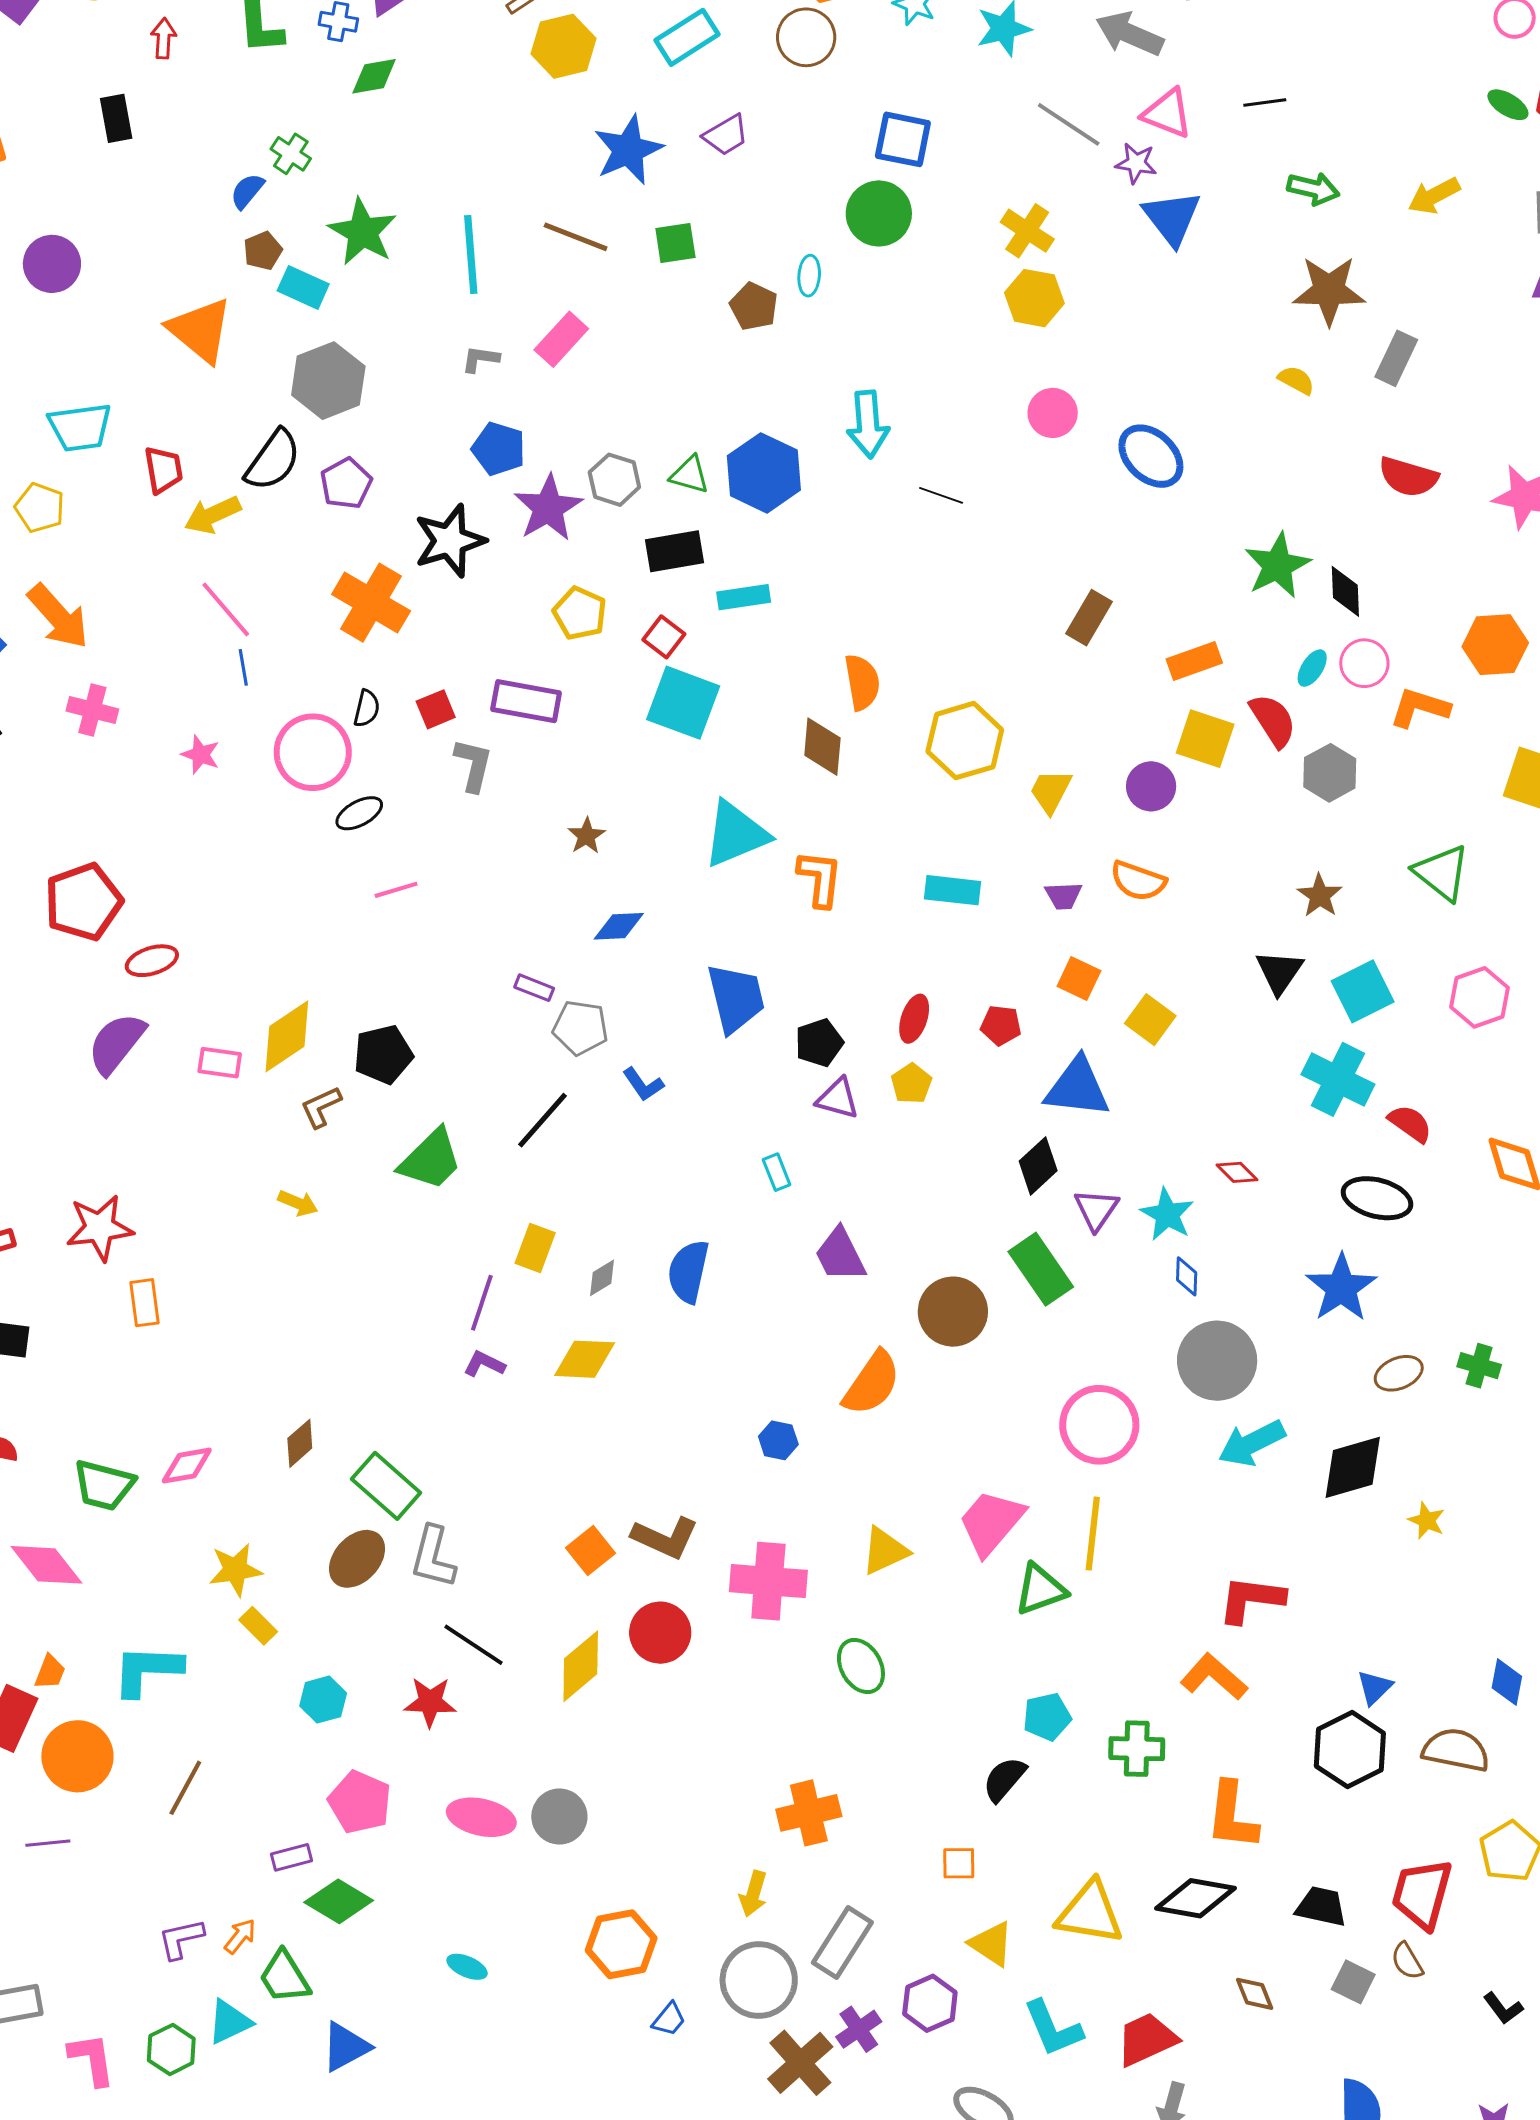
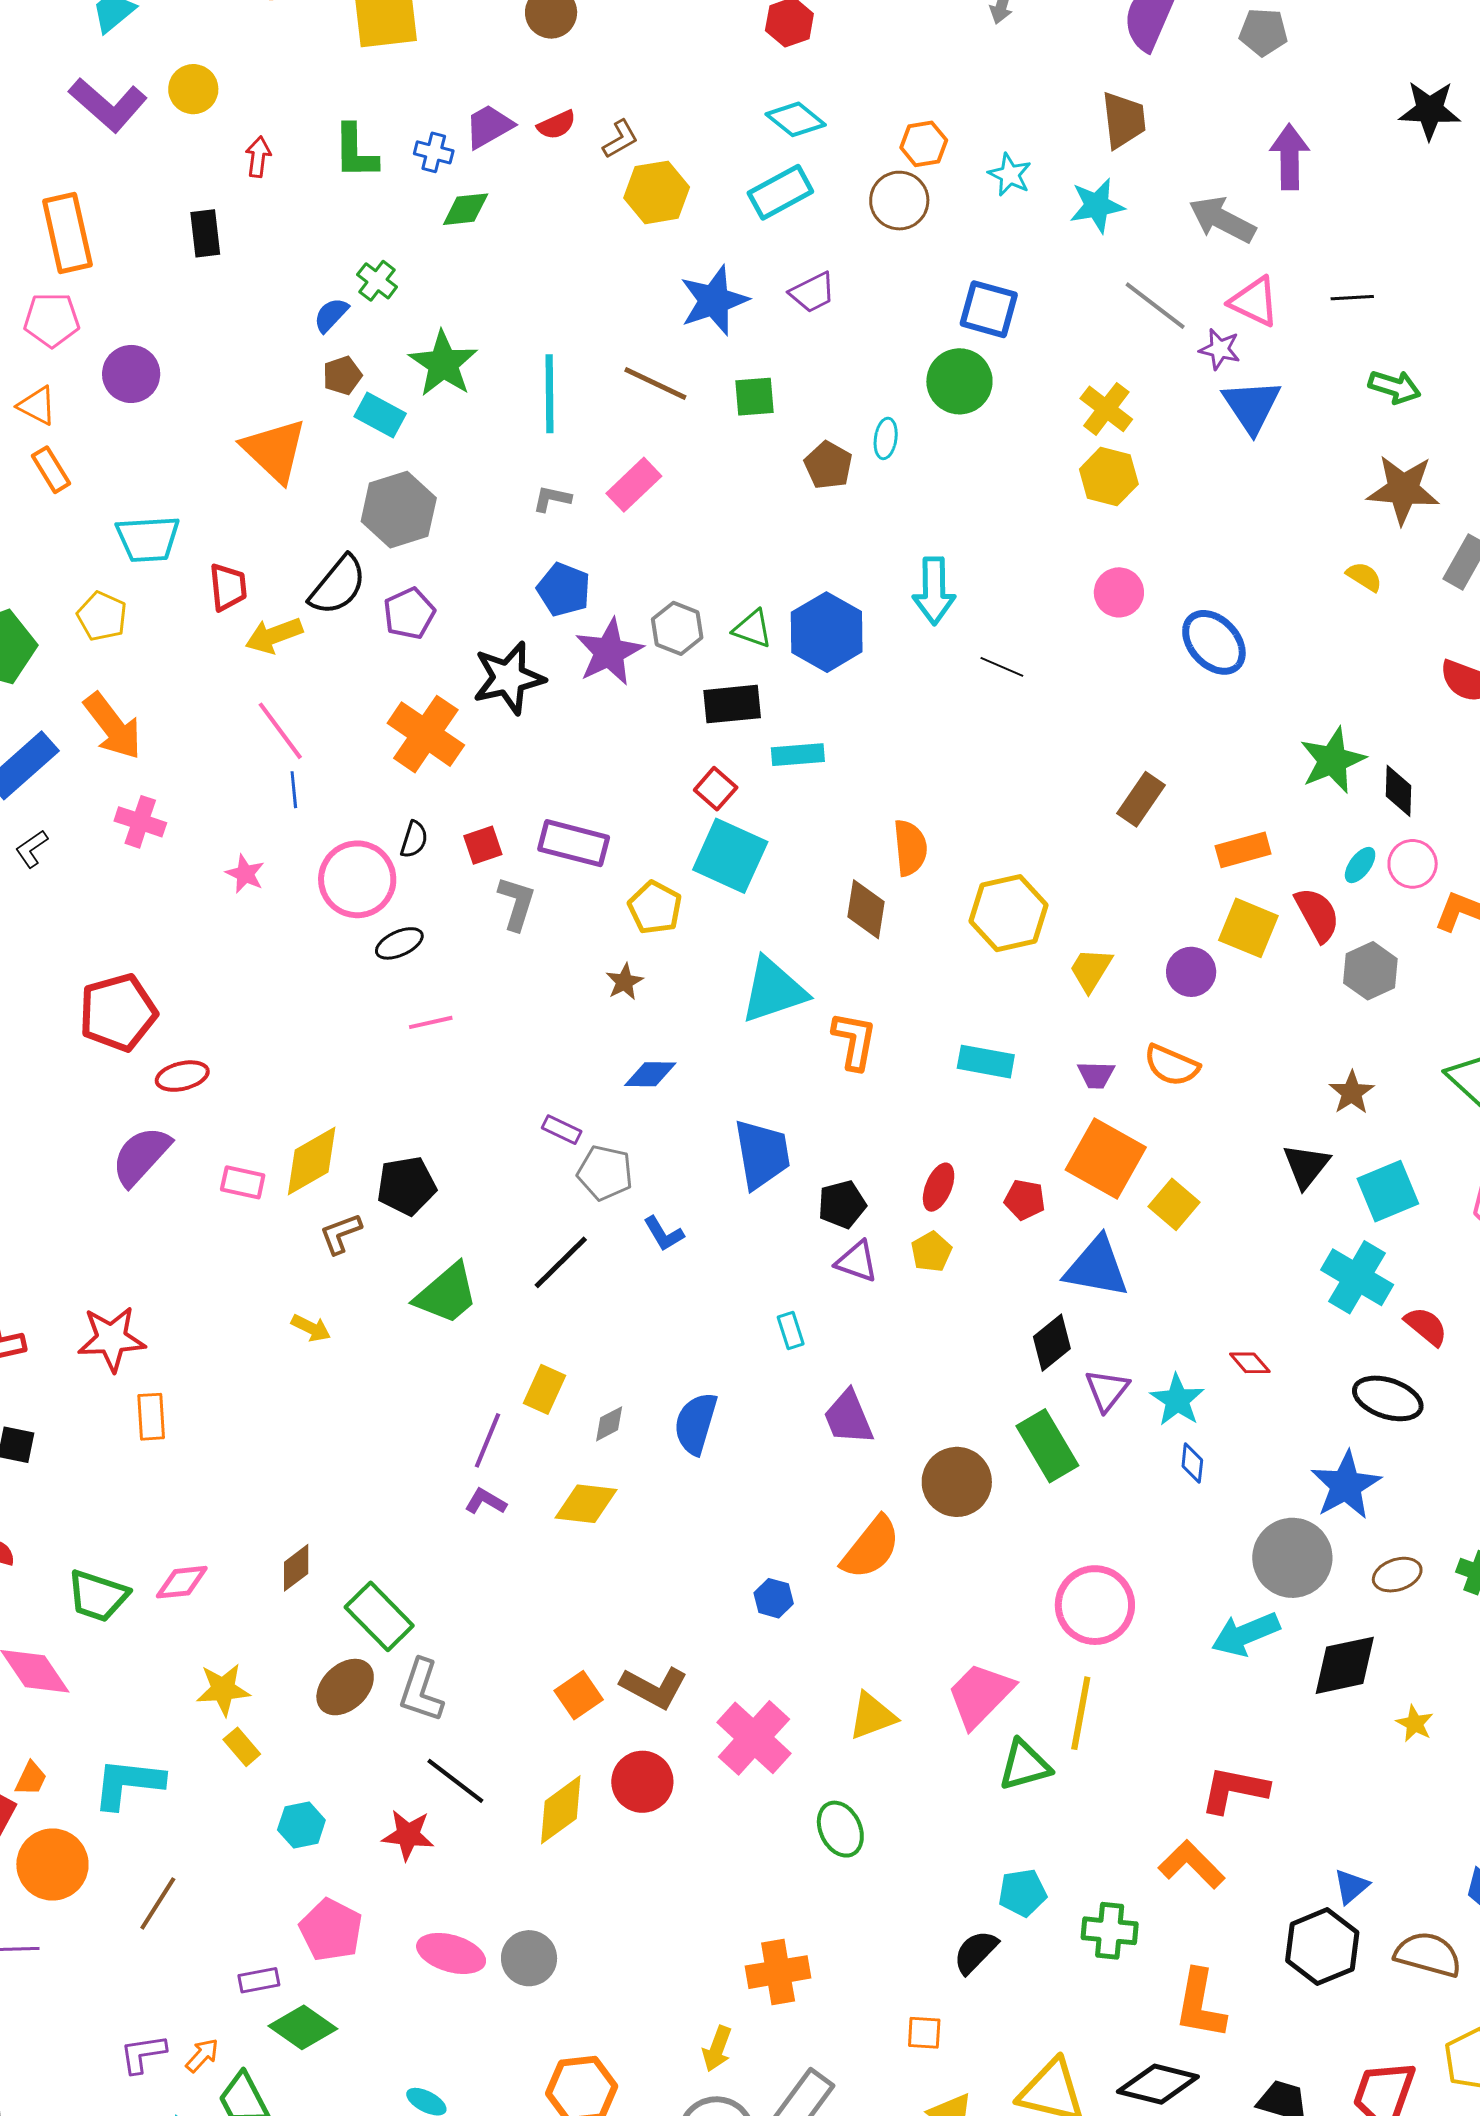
yellow pentagon: (580, 613) -> (655, 908), moved
orange square: (1079, 979) -> (1106, 1159), size x1.8
gray circle: (1217, 1361) -> (1292, 1558), moved
pink cross: (768, 1581) -> (754, 1738), turned 34

